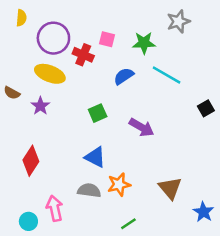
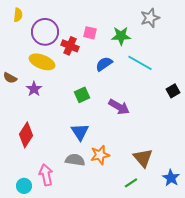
blue triangle: (95, 157) -> (80, 132), turned 30
green line: (128, 224) -> (131, 183), moved

